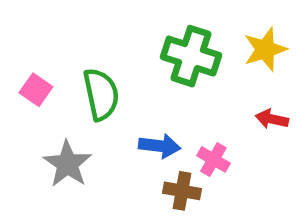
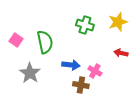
green cross: (191, 56) -> (85, 25), size x0.7

